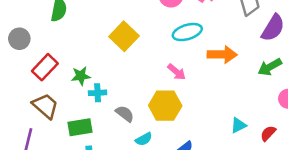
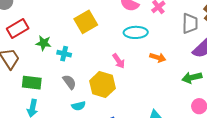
orange arrow: (222, 55) -> (158, 58), size x0.7
cyan cross: (98, 93) -> (64, 54), moved

